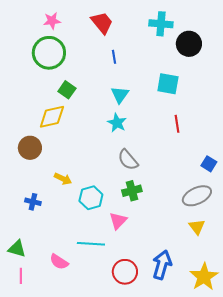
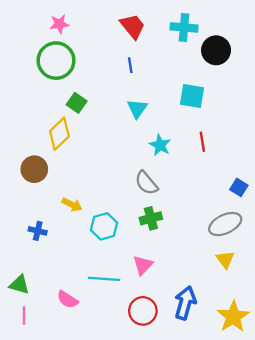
red trapezoid: (102, 23) -> (133, 26), moved
yellow diamond: (52, 117) -> (59, 134), turned -32
cyan star: (117, 123) -> (160, 145), moved
pink triangle: (118, 221) -> (143, 265), moved

